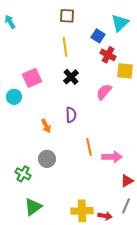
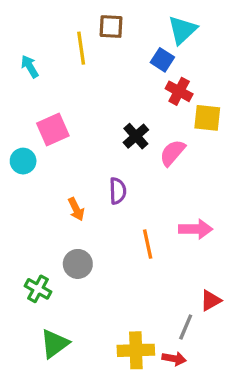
cyan arrow: (10, 22) -> (30, 66), moved
cyan triangle: (120, 23) -> (182, 30), moved
yellow line: (65, 47) -> (81, 48), moved
black cross: (71, 77) -> (136, 136), moved
pink arrow: (112, 157) -> (196, 229), moved
gray line: (126, 206) -> (186, 327), moved

